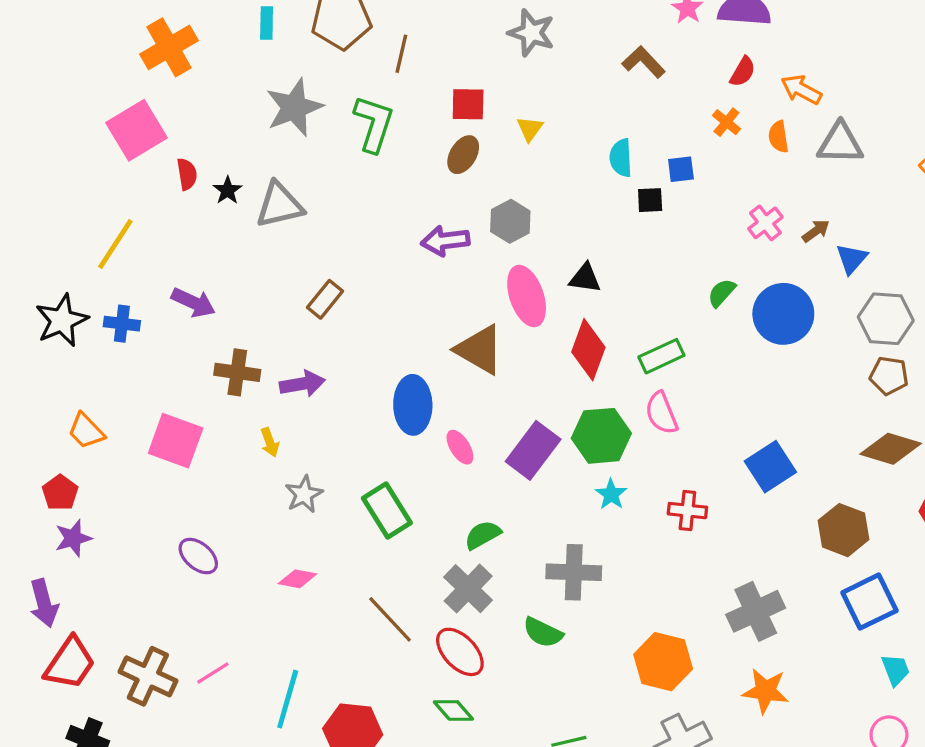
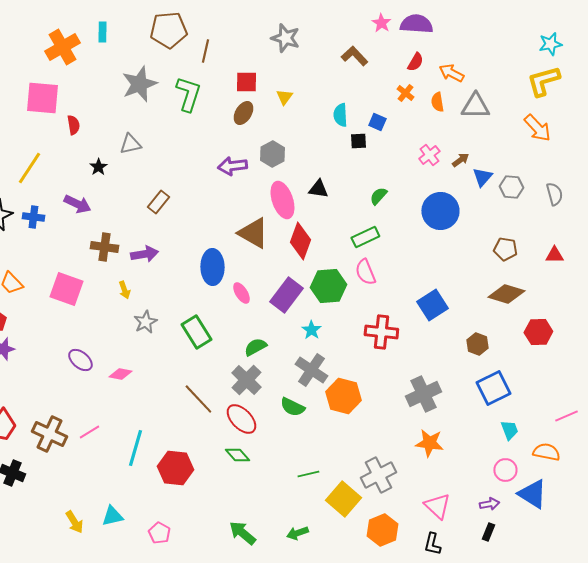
cyan rectangle: (267, 23) -> (102, 32), moved
pink square: (137, 130) -> (42, 98), turned 36
blue square: (681, 169) -> (377, 122), turned 30
black star: (228, 190) -> (98, 167), moved
gray triangle: (280, 205) -> (130, 144), size x0.7
green semicircle: (722, 293) -> (378, 196), moved
gray hexagon: (886, 319) -> (511, 187), moved, size x0.7
red diamond: (588, 350) -> (300, 241), moved
cyan star: (611, 494) -> (311, 330), moved
red cross: (687, 511) -> (381, 332), size x1.4
brown hexagon: (843, 530) -> (477, 344), size x0.7
gray cross: (574, 572) -> (311, 370), turned 32
pink diamond: (297, 579) -> (120, 374), moved
orange hexagon: (663, 662) -> (343, 396), moved

